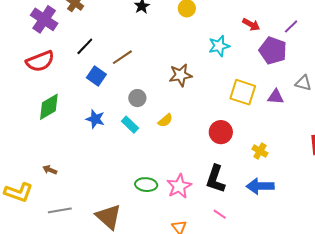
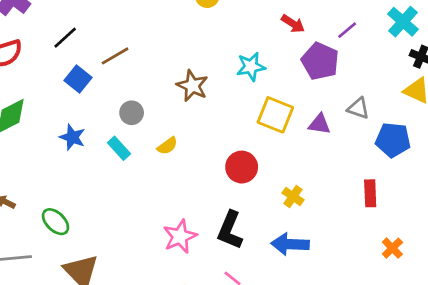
cyan star: (219, 46) -> (251, 67), moved
brown star: (181, 75) -> (192, 86), turned 30
green ellipse: (146, 185) -> (55, 222), moved, turned 35

